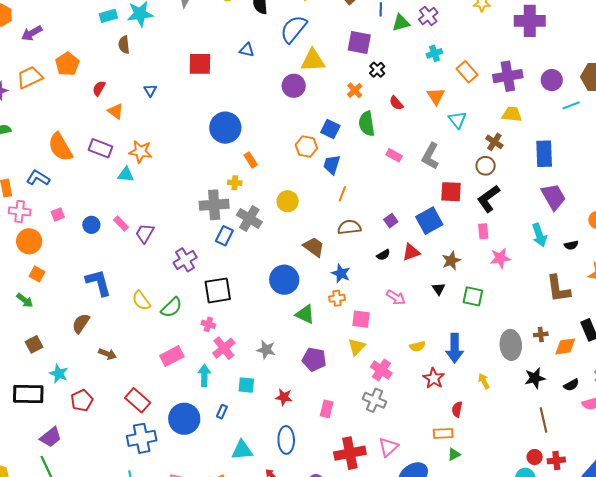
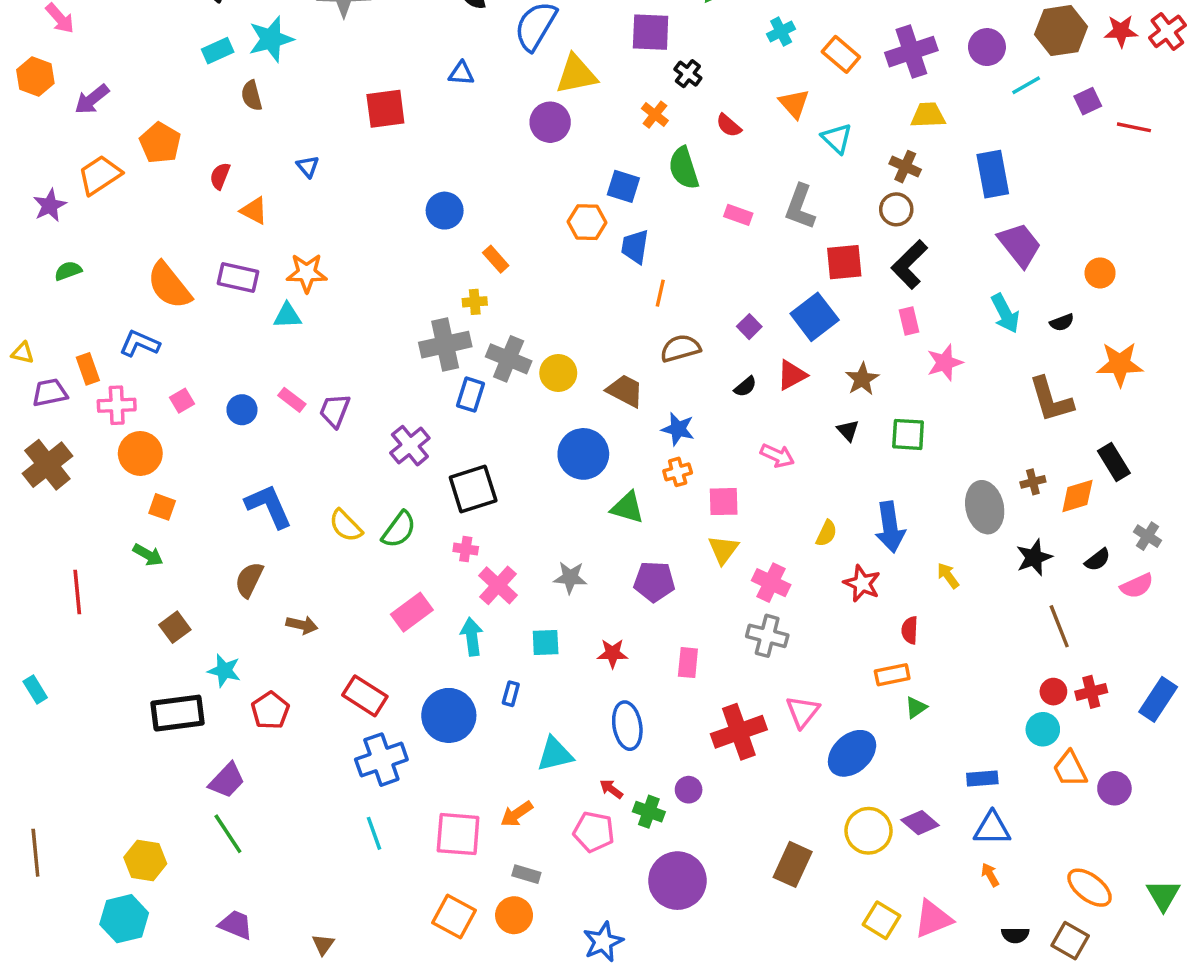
blue circle: (225, 128) -> (445, 211), size x0.7
yellow circle: (288, 201) -> (558, 373), moved
yellow semicircle: (417, 346) -> (826, 533), turned -42

